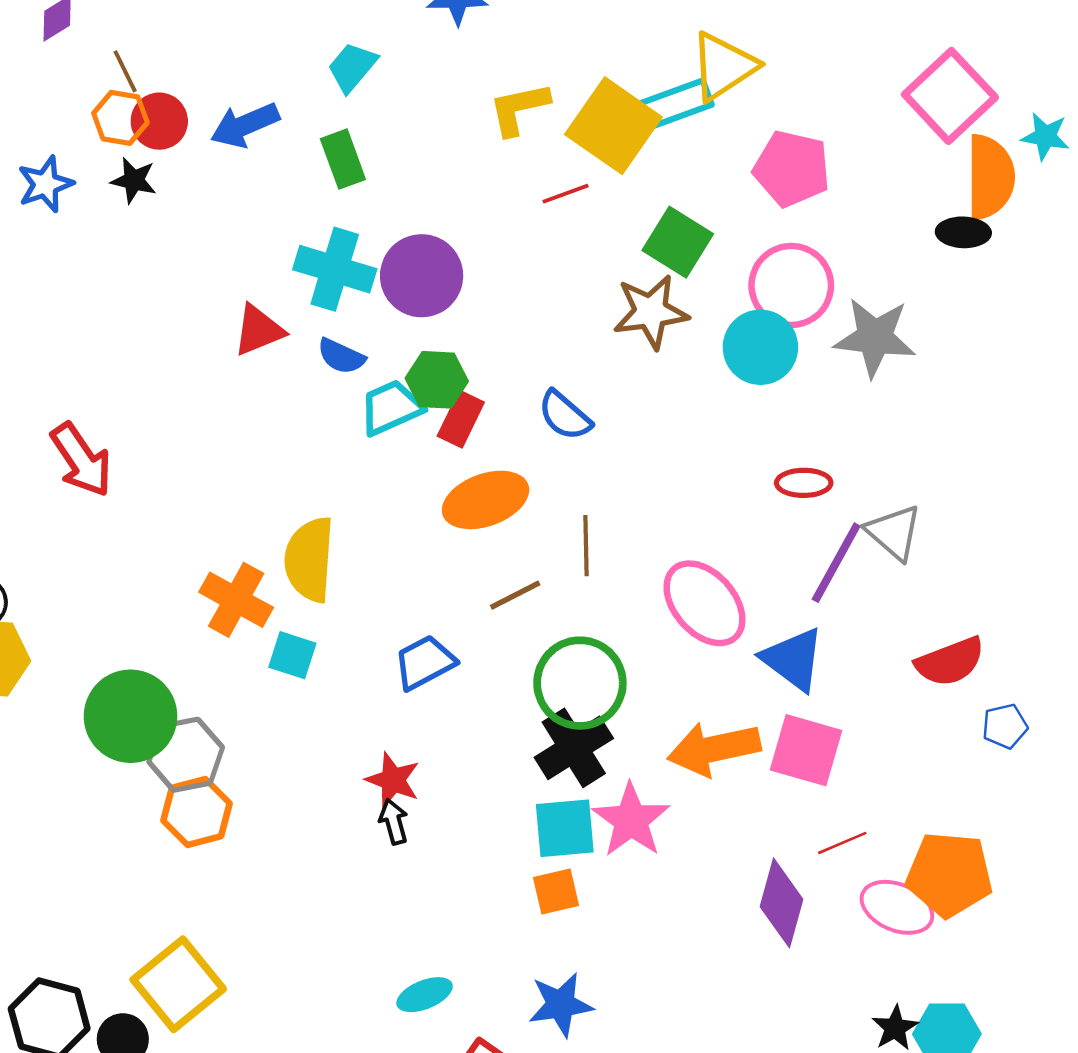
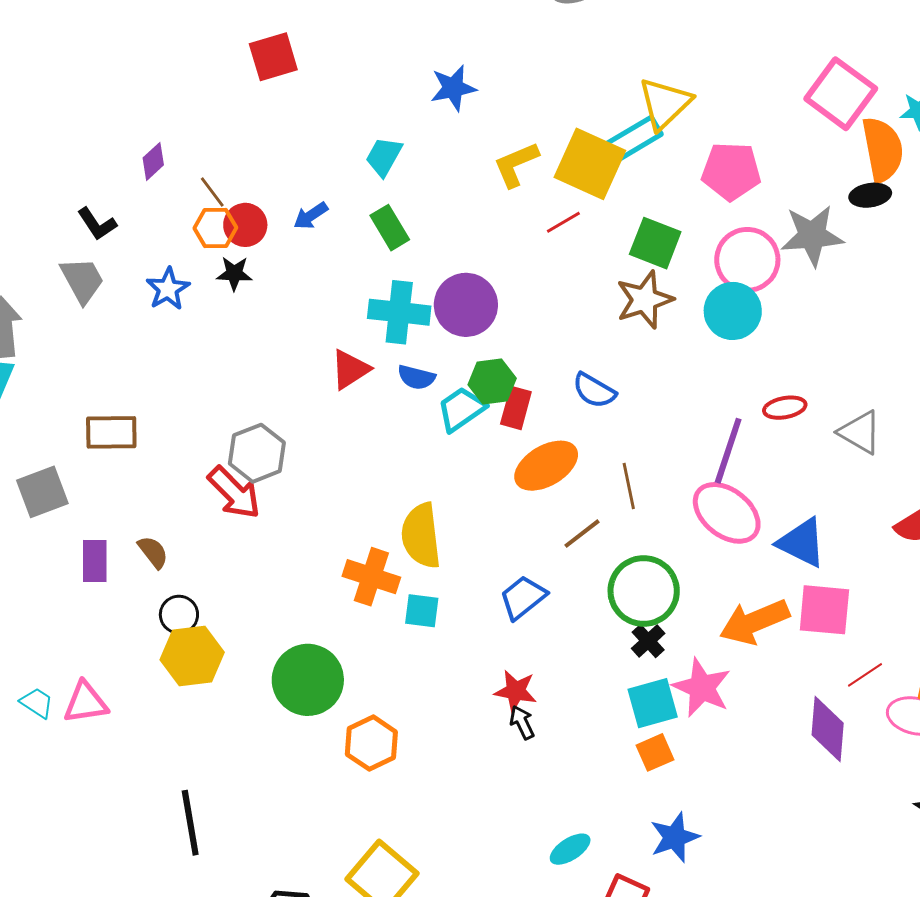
blue arrow: (245, 125) -> (311, 216), size x0.7
gray star: (875, 337) -> (812, 236), moved
purple line: (836, 563) -> (728, 451), moved
black cross: (574, 748) -> (648, 641), size x0.6
gray hexagon: (186, 755) -> (257, 453), moved

